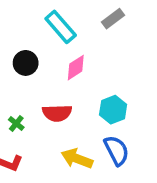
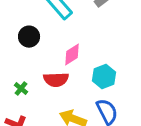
pink diamond: (76, 68) -> (72, 55), moved

